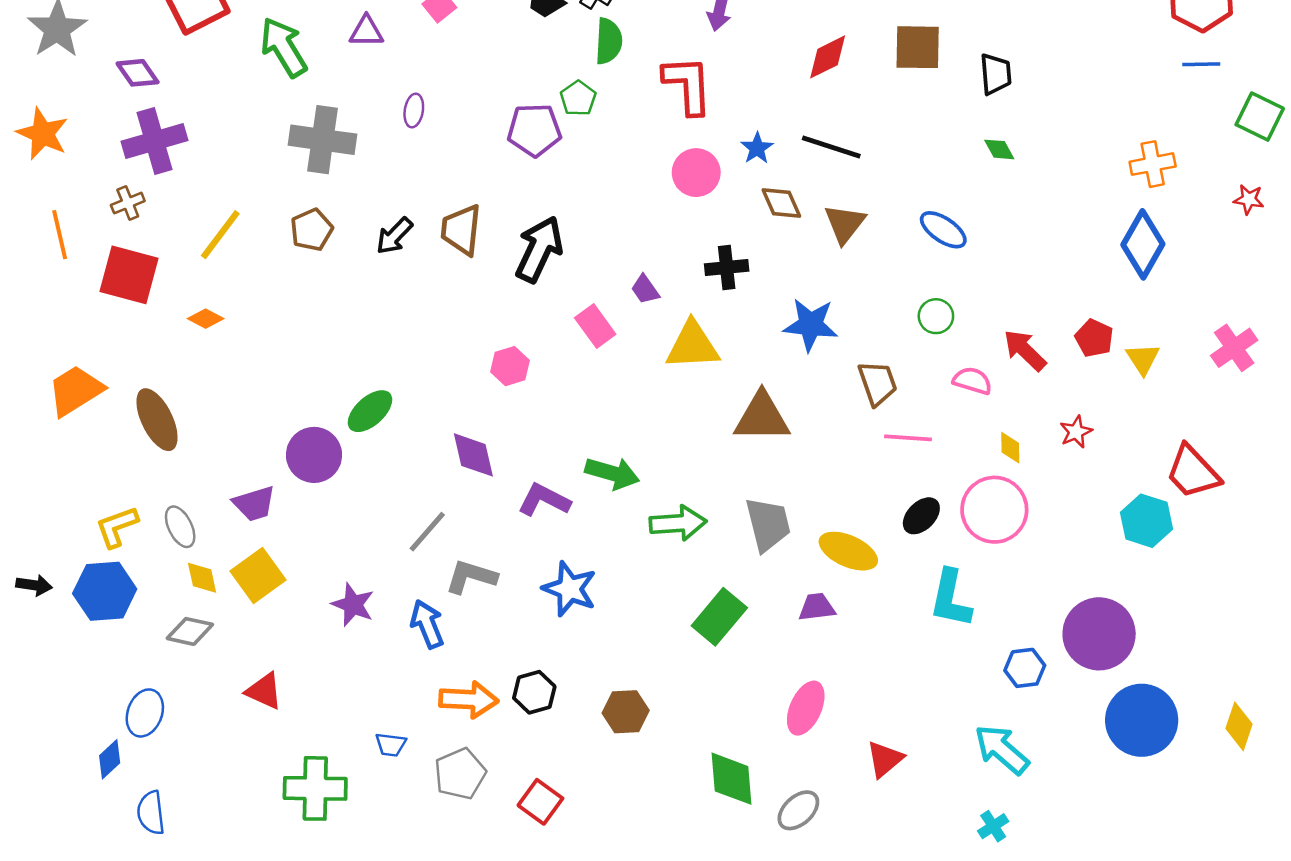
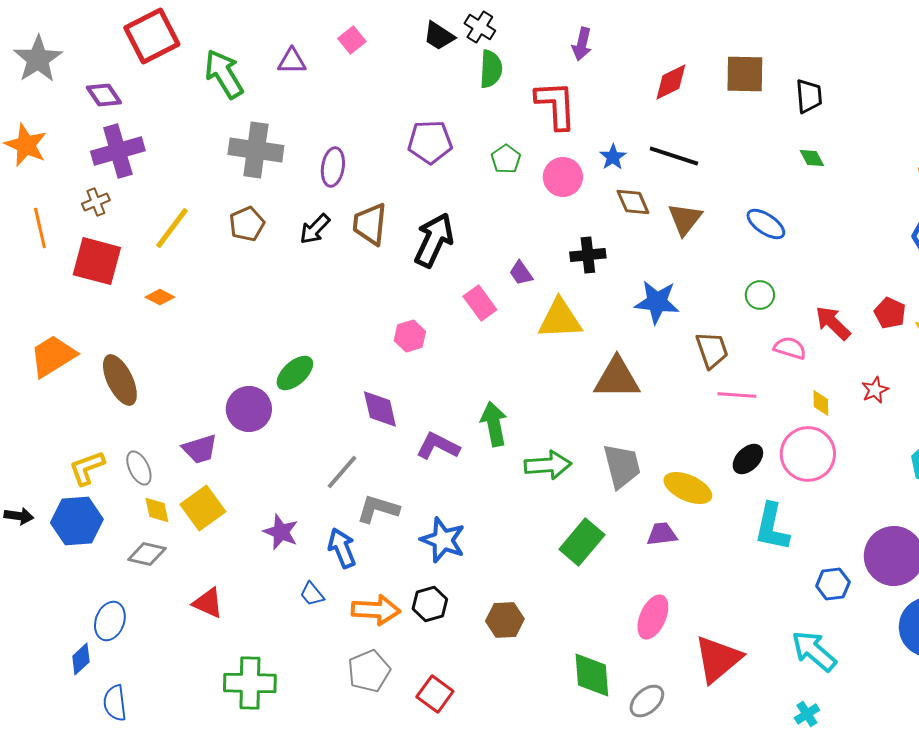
green pentagon: (578, 98) -> (506, 159), moved
purple ellipse: (414, 111) -> (333, 167), moved, size x1.4
green arrow: (612, 473) -> (494, 424), turned -117
blue star: (570, 589) -> (443, 540), moved
blue trapezoid: (391, 745) -> (312, 594), moved, turned 44
red triangle: (885, 759) -> (718, 659), size x1.6

